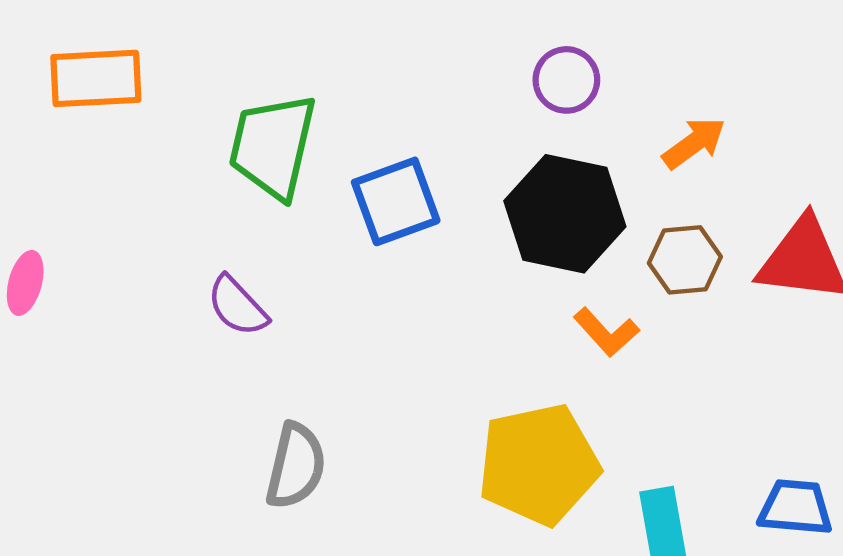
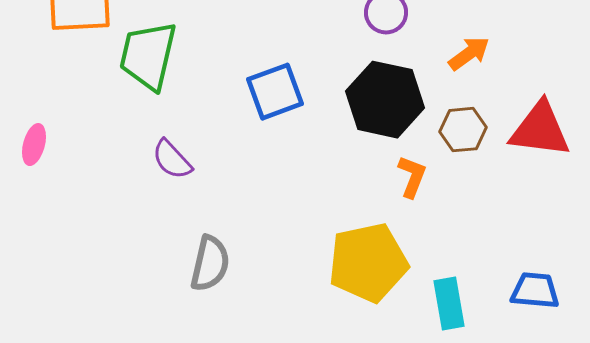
green trapezoid: (273, 146) -> (148, 56), moved
orange L-shape: (606, 332) -> (412, 177), turned -117

